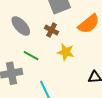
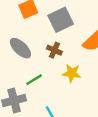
green line: (31, 56) -> (34, 80), turned -56

